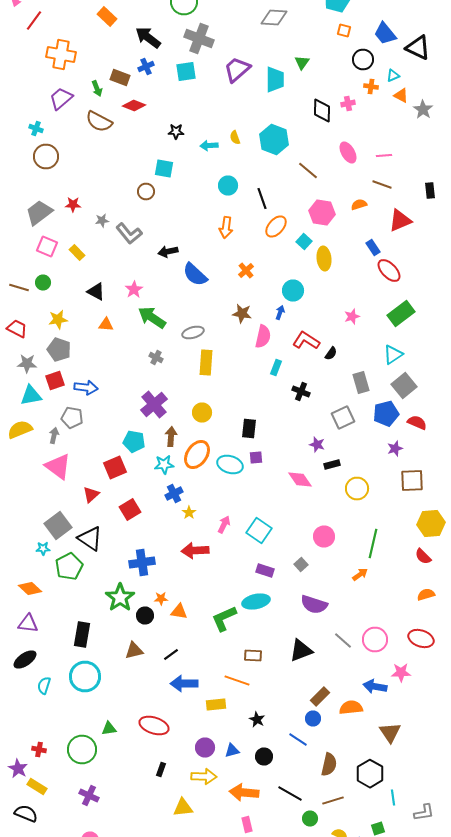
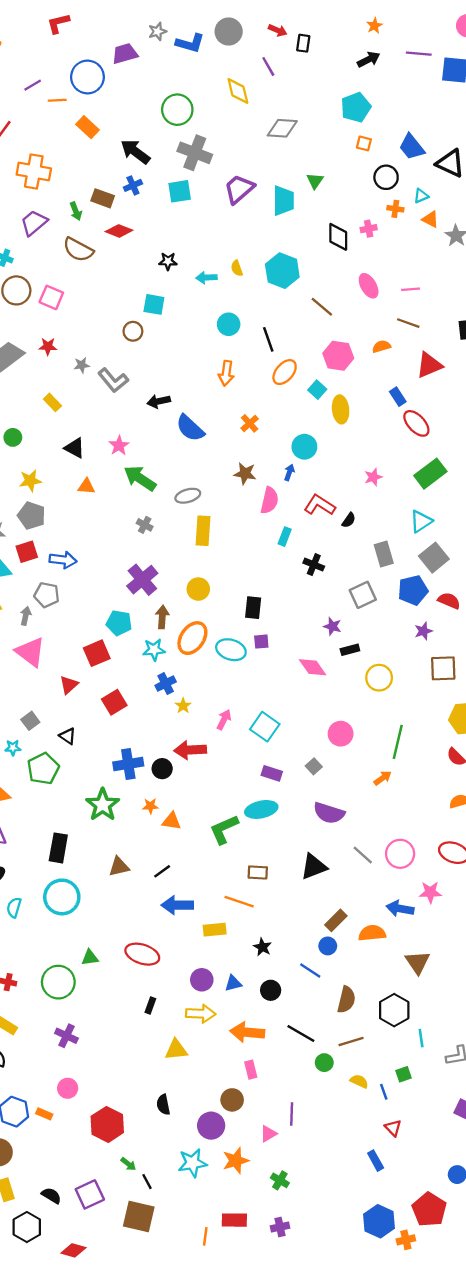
pink square: (47, 246) -> (51, 297), moved
gray square: (58, 526) -> (30, 721), size x0.6
black triangle: (90, 538) -> (68, 736), size x0.6
black circle: (145, 616) -> (162, 769), moved

